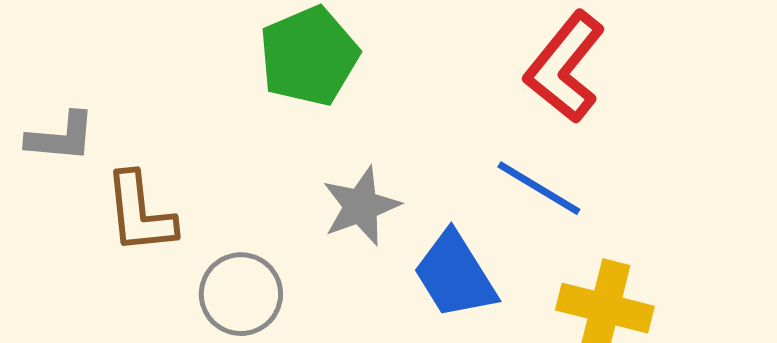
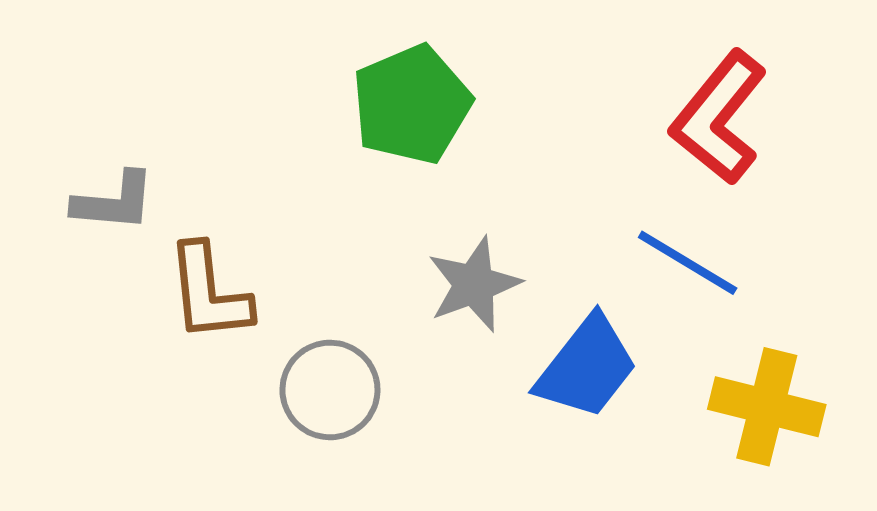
blue trapezoid: (455, 275) -> (587, 367), turned -110

